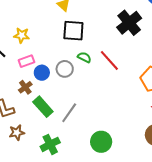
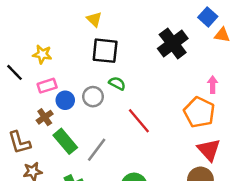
red line: (109, 60) -> (139, 121), moved

